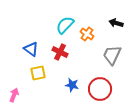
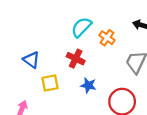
blue triangle: (31, 49) -> (31, 60), moved
blue star: (72, 85) -> (88, 85), moved

